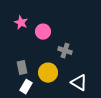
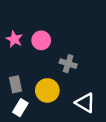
pink star: (21, 23) -> (14, 39), moved

